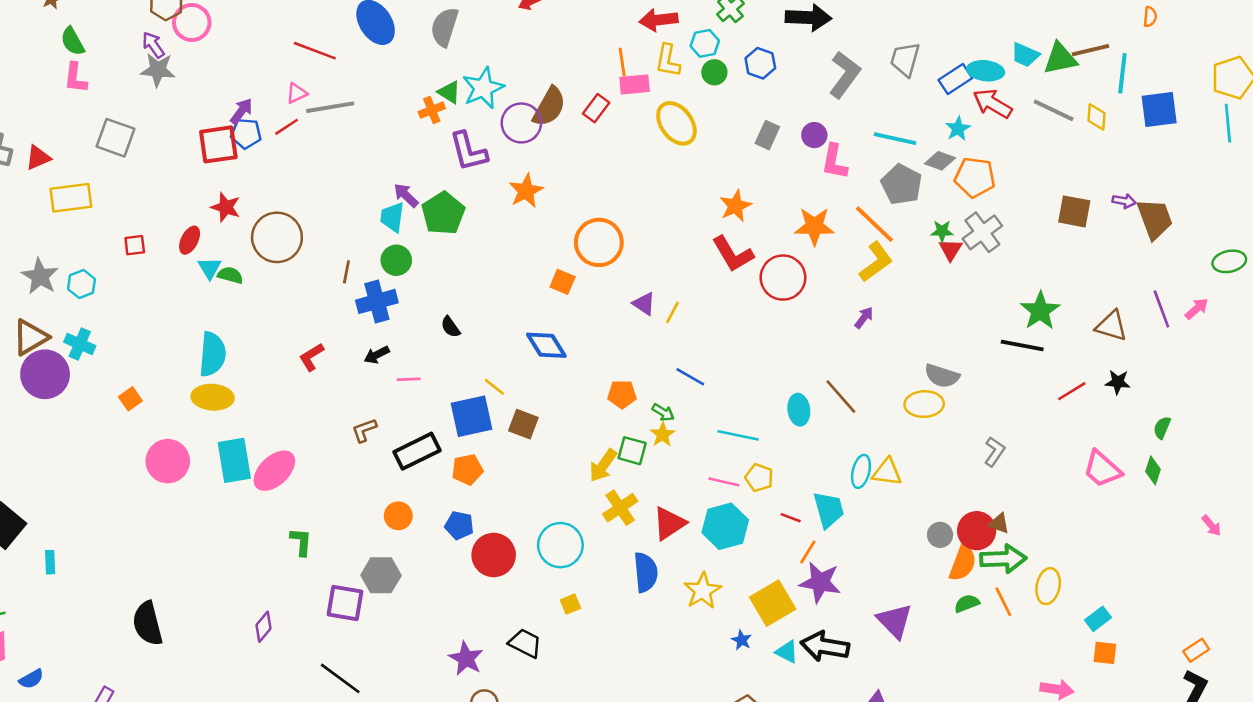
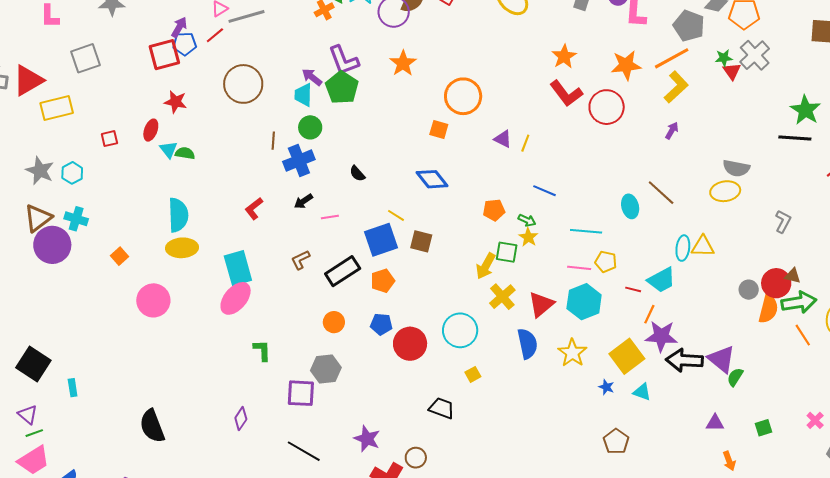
gray square: (116, 138) -> (85, 58), turned -32
purple L-shape: (468, 151) -> (344, 60), moved
red triangle: (38, 158) -> (28, 80), size x1.6
orange line: (874, 224) -> (672, 58), turned -66
brown circle: (277, 237) -> (243, 84), moved
cyan rectangle: (234, 460) -> (238, 268), moved
cyan trapezoid: (829, 510) -> (662, 280), turned 84
green semicircle: (967, 603) -> (735, 377), moved, turned -30
black arrow: (825, 646) -> (684, 360), moved
purple star: (466, 658) -> (367, 439), moved

